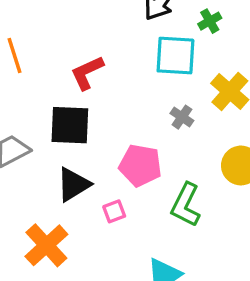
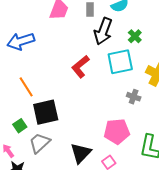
red L-shape: (87, 73) -> (80, 67), moved
black square: (70, 125) -> (46, 112), moved

